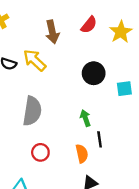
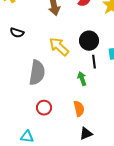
yellow arrow: (35, 60) -> (59, 47), moved
black line: (100, 139) -> (94, 62), moved

